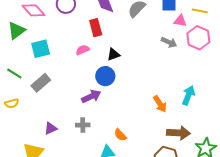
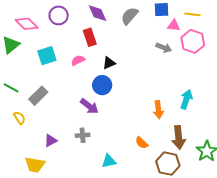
cyan square: (41, 49) -> (47, 56), moved
purple arrow: (91, 96) -> (89, 106), turned 66
yellow semicircle: (12, 103) -> (19, 118), moved, turned -104
orange arrow: (160, 104) -> (158, 110), turned 30
brown arrow: (179, 133) -> (179, 137), turned 85
orange semicircle: (120, 135) -> (142, 143), moved

